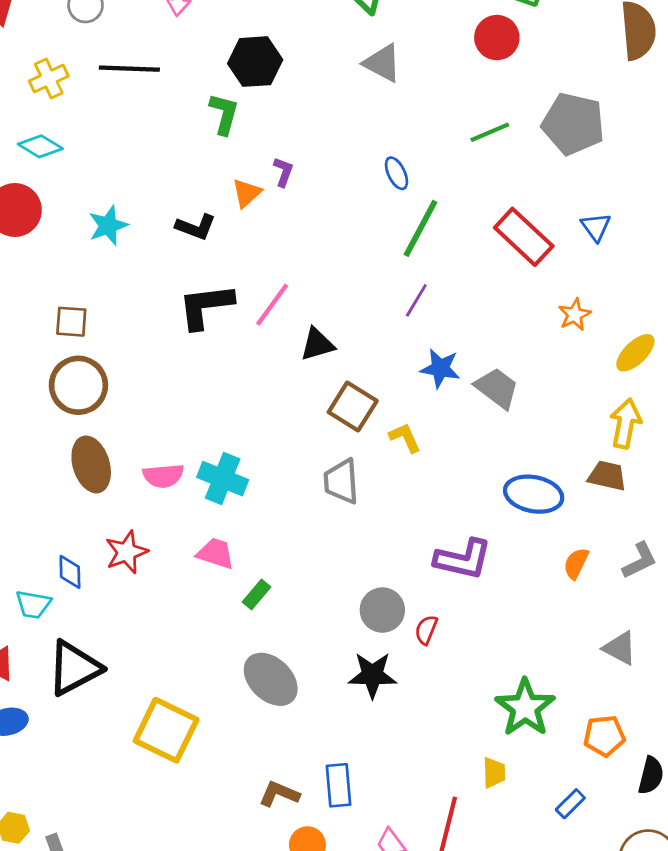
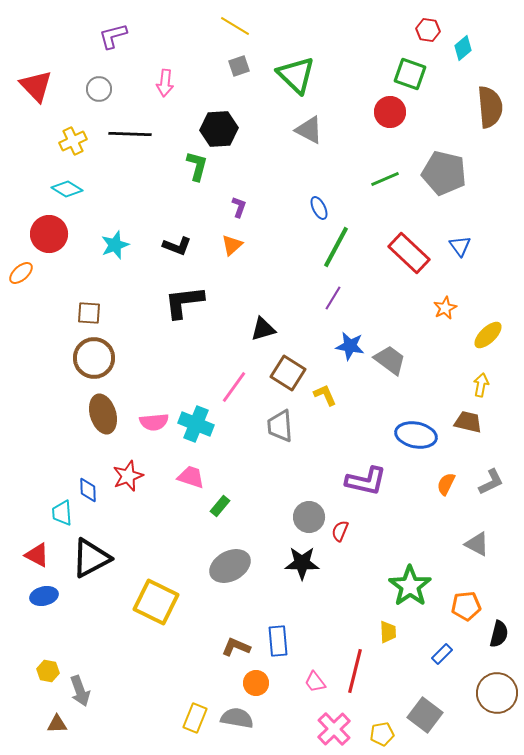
orange triangle: (247, 193) -> (232, 245), moved
pink line: (272, 305) -> (234, 387), moved
yellow arrow: (625, 423) -> (481, 385), size x0.7
cyan trapezoid: (33, 604) -> (62, 513), turned 76
gray ellipse: (271, 679) -> (230, 566), turned -72

